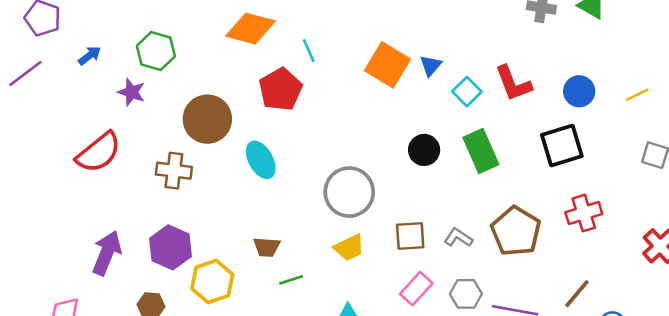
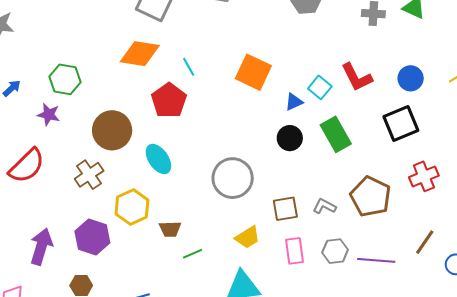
blue triangle: (431, 66) -> (294, 102), moved, turned 30
brown cross: (174, 171) -> (89, 175), turned -36
yellow trapezoid: (349, 248) -> (248, 237), moved
yellow hexagon: (212, 282) -> (132, 207), moved
pink rectangle: (416, 289) -> (294, 251), turned -44

